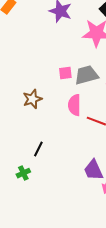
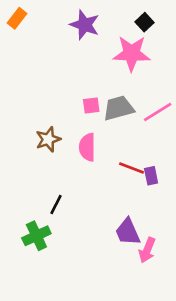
pink semicircle: (74, 105) -> (87, 147), moved
green cross: (23, 173) -> (36, 236), size x1.5

